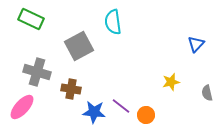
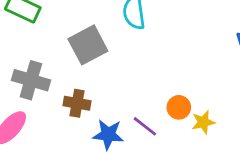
yellow star: (171, 82) -> (203, 122), moved
orange circle: (146, 115) -> (179, 107), moved

